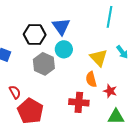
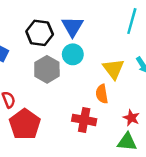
red star: (110, 91) -> (131, 118), moved

